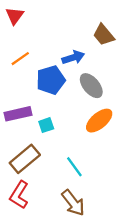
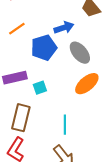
brown rectangle: (25, 159) -> (21, 118), turned -36
cyan line: (74, 167) -> (65, 125), turned 36

